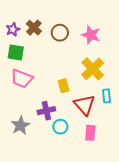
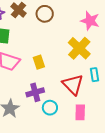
pink star: (91, 35) -> (90, 21), moved
yellow rectangle: (64, 86) -> (39, 62), moved

